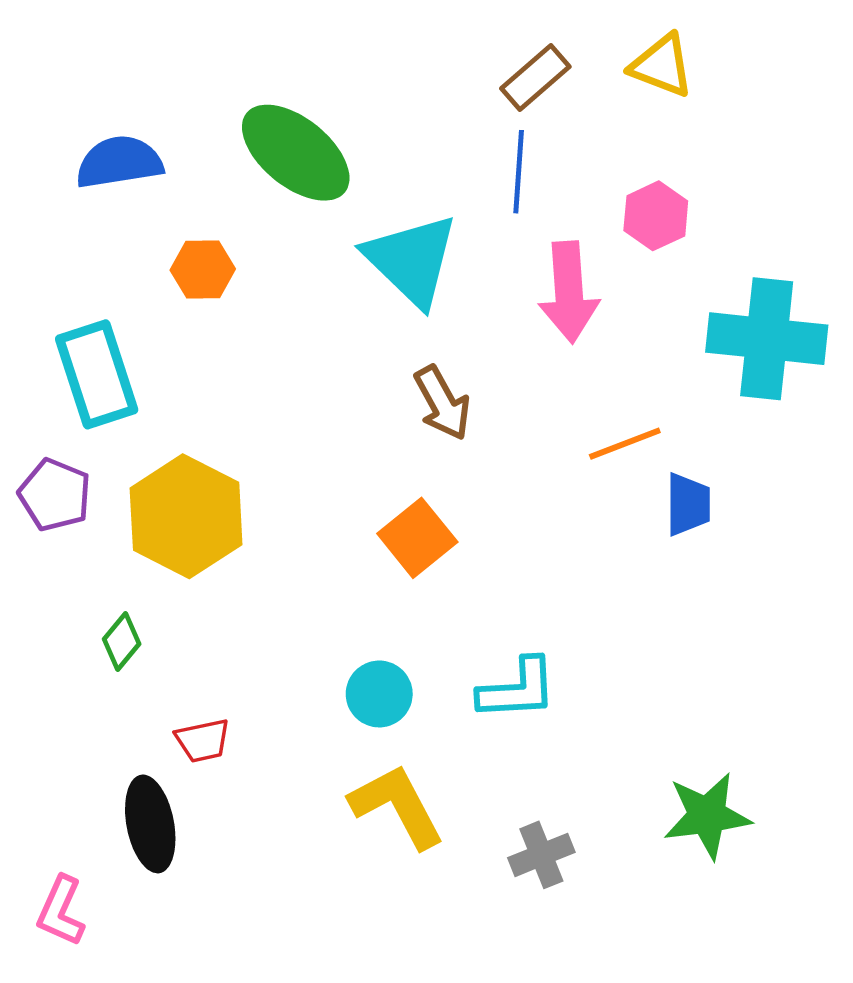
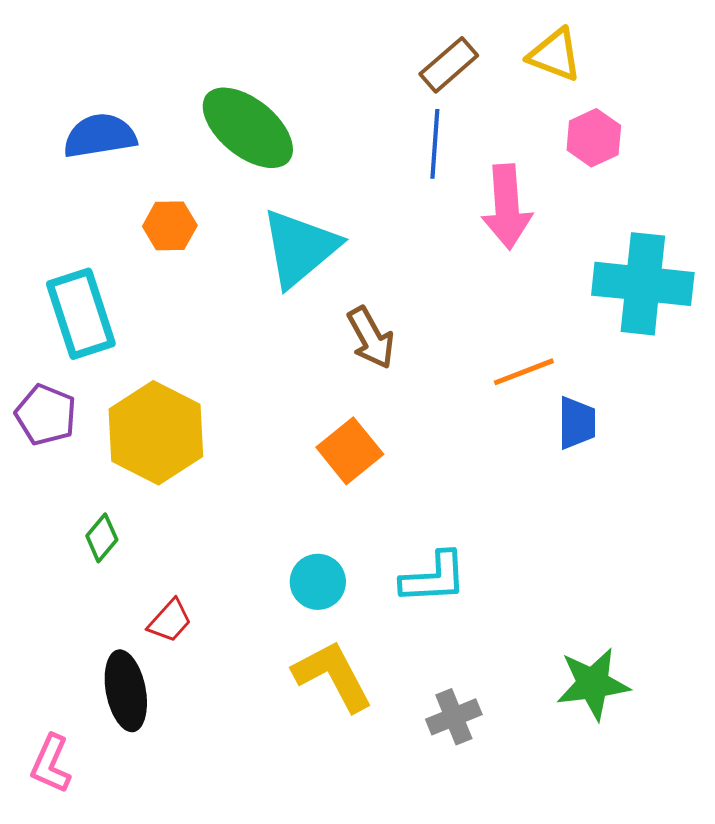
pink hexagon: (656, 216) -> (594, 138), moved
cyan triangle: (411, 260) -> (300, 248), moved, turned 36
pink arrow: (569, 292) -> (507, 207), moved
red trapezoid: (203, 740) -> (170, 621), turned -36

